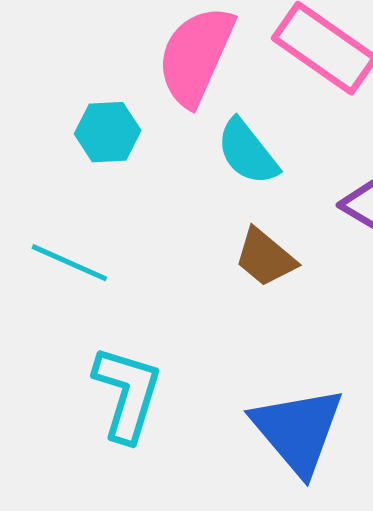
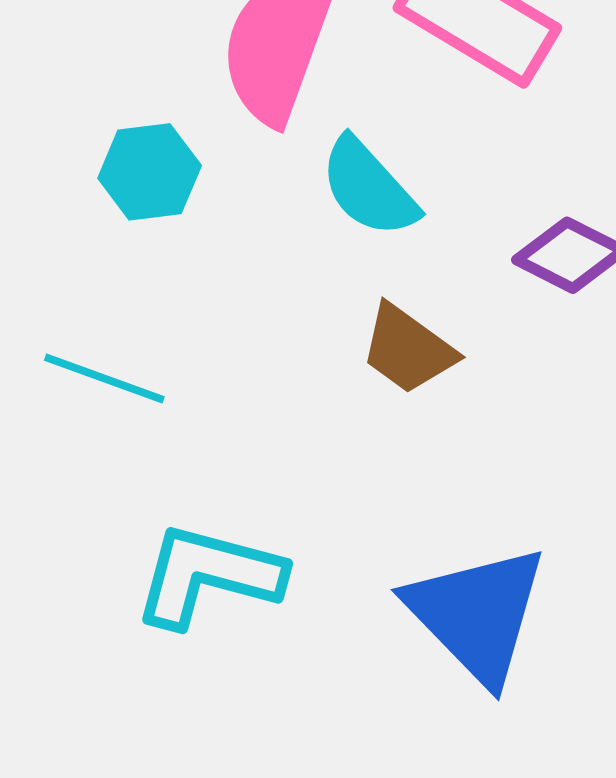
cyan L-shape: (127, 394) -> (208, 575), turned -88

